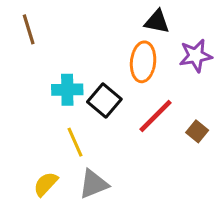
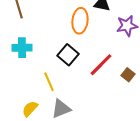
orange ellipse: (143, 62) -> (80, 21), moved
cyan cross: (67, 90) -> (22, 48), moved

